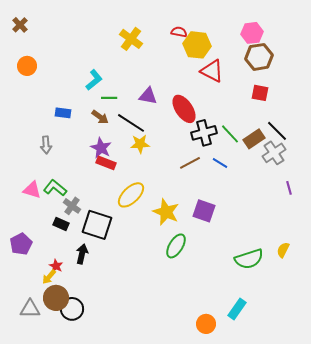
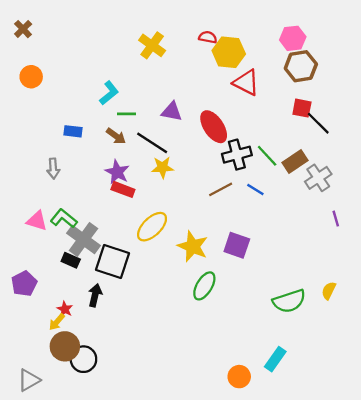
black line: (277, 131) -> (318, 123), moved
gray cross: (72, 206) -> (83, 239), size x1.6
gray triangle: (30, 309) -> (29, 380), moved, turned -30

